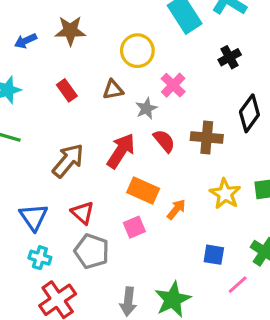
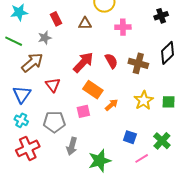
pink cross: (173, 85) -> (123, 27), turned 35
gray star: (146, 108) -> (45, 38), moved
brown arrow: (68, 161) -> (32, 63), moved
red triangle: (83, 213) -> (53, 85), moved
gray pentagon: (92, 251) -> (54, 122), turned -30
gray arrow: (128, 302) -> (72, 146), moved

